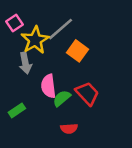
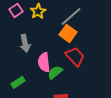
gray line: (61, 29) -> (71, 16), moved
yellow star: (35, 40) -> (38, 11), moved, size x0.7
red trapezoid: (87, 93) -> (75, 56), moved

